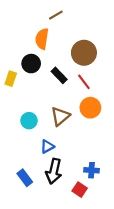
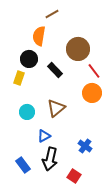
yellow rectangle: (11, 79) -> (19, 78), moved
red line: (84, 82) -> (94, 71), moved
orange circle: (90, 108) -> (92, 93), moved
blue cross: (91, 170) -> (85, 146), moved, turned 32

